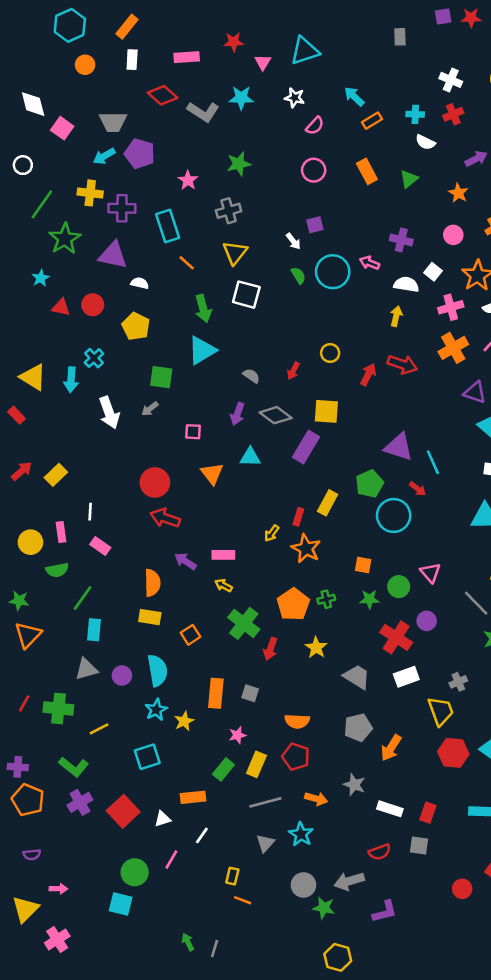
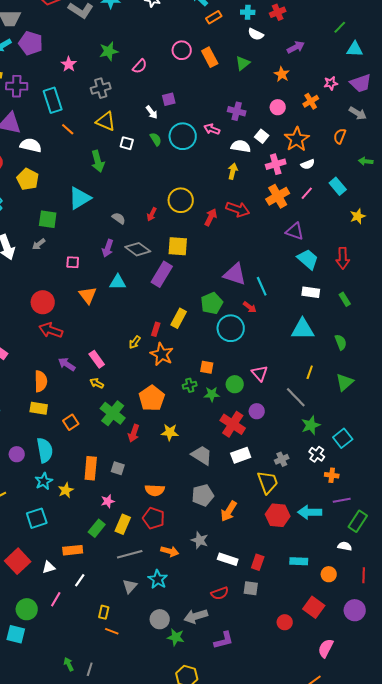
pink semicircle: (315, 126) -> (140, 66), moved
pink circle: (314, 170) -> (182, 50), moved
yellow triangle: (235, 253) -> (106, 121), turned -45
white semicircle: (140, 283) -> (31, 145), size x1.5
white square: (246, 295) -> (127, 143), moved, size x0.6
green arrow: (203, 309) -> (98, 161), moved
yellow circle: (330, 353) -> (181, 200), size x1.6
pink rectangle: (223, 555) -> (97, 359), turned 54
green cross: (326, 599) -> (190, 385), moved
yellow star: (316, 648) -> (170, 432), turned -30

